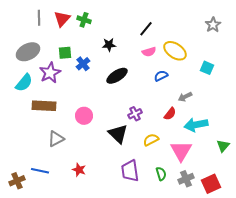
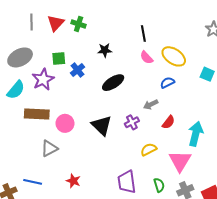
black line: (146, 29) -> (143, 33), turned -49
pink semicircle: (149, 52) -> (147, 57), turned 64
blue semicircle: (161, 76) -> (167, 83), moved
gray arrow: (185, 97) -> (151, 105), moved
pink circle: (84, 116) -> (65, 123), moved
cyan arrow: (196, 125) -> (196, 134), turned 115
black triangle: (118, 134) -> (102, 125), moved

